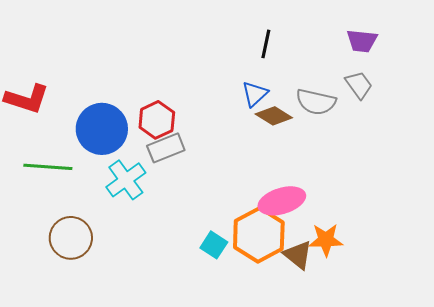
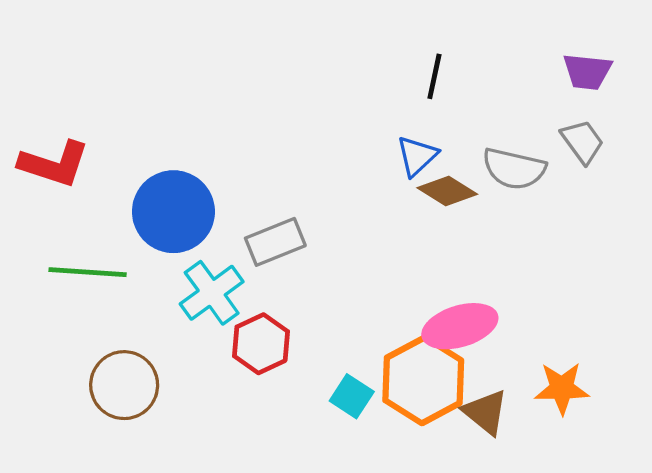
red hexagon: (157, 120) -> (261, 344), moved
orange star: (326, 240) -> (562, 388), moved

